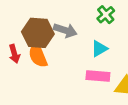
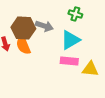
green cross: (106, 15) -> (75, 14), turned -32
cyan triangle: (99, 49) -> (70, 40), size x1.5

